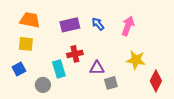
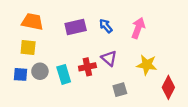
red cross: (75, 54) -> (87, 67), moved
purple triangle: (97, 68) -> (109, 58), moved, turned 42
blue square: (19, 69) -> (21, 74), turned 32
gray circle: (43, 85) -> (40, 71), moved

